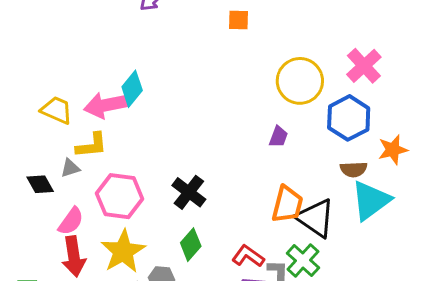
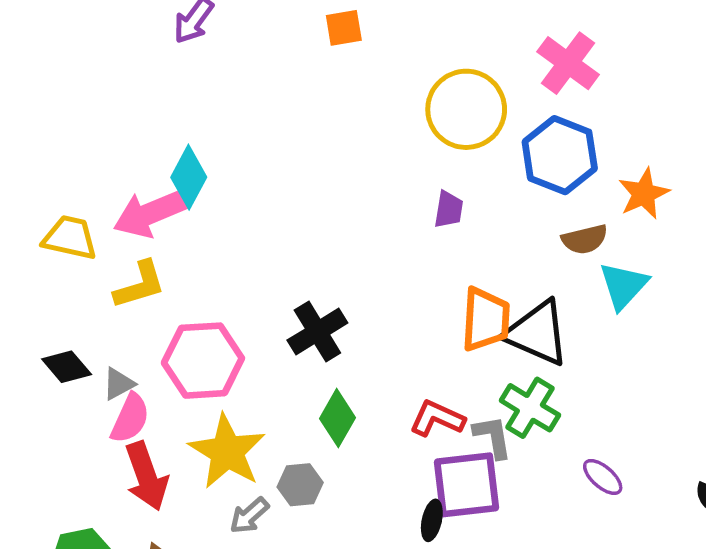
gray triangle: (70, 168) -> (119, 384), moved
black cross: (189, 192) -> (317, 332), turned 32
cyan triangle: (371, 200) -> (623, 286), size x0.7

